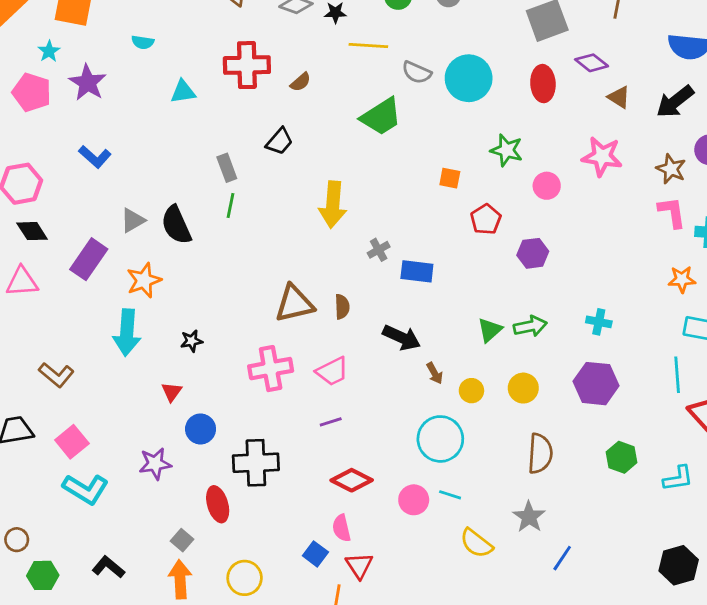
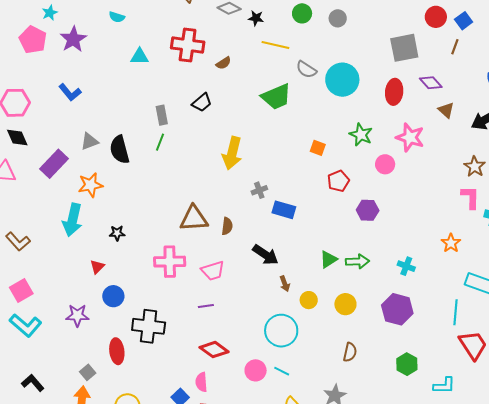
pink star: (602, 156) -> (410, 137), moved
orange star: (682, 279) -> (451, 243), moved, turned 30
brown semicircle: (540, 454) -> (350, 352), size x0.7

